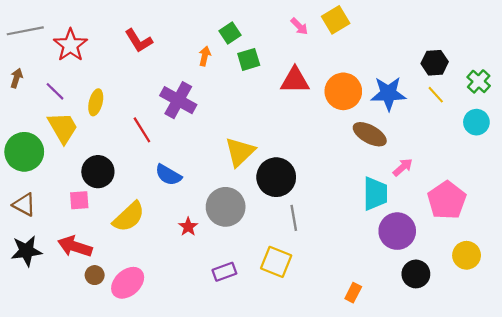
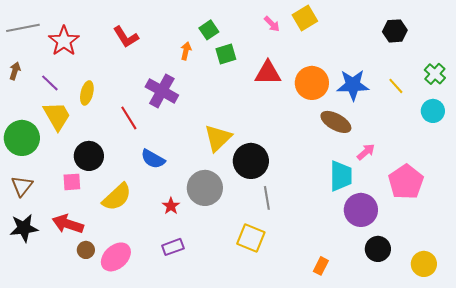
black hexagon: (435, 63) -> (395, 31), moved
brown triangle: (24, 205) -> (22, 186), turned 40
yellow circle: (467, 255) -> (424, 264), moved
purple rectangle: (224, 272) -> (173, 247), moved

